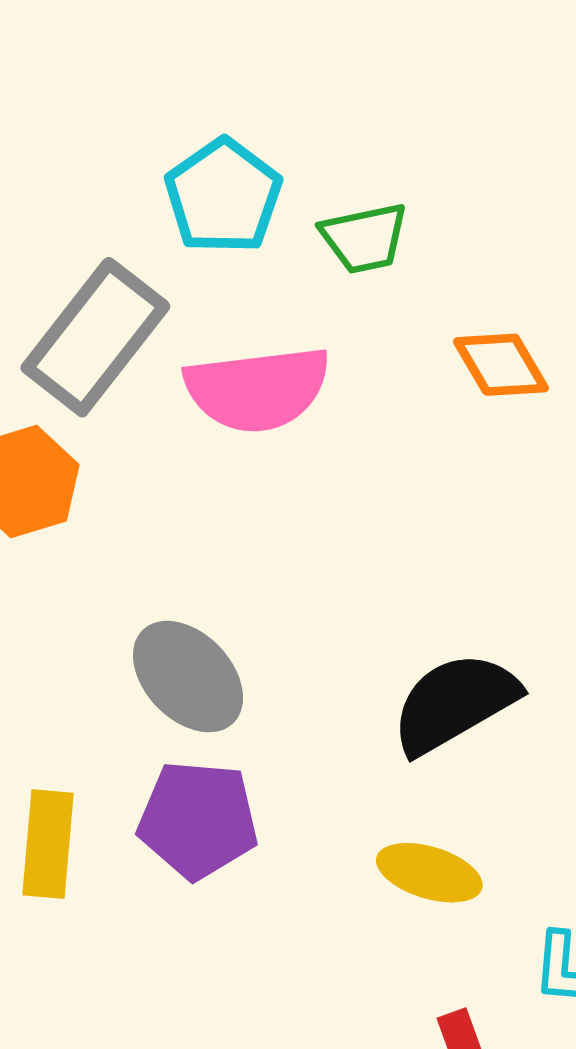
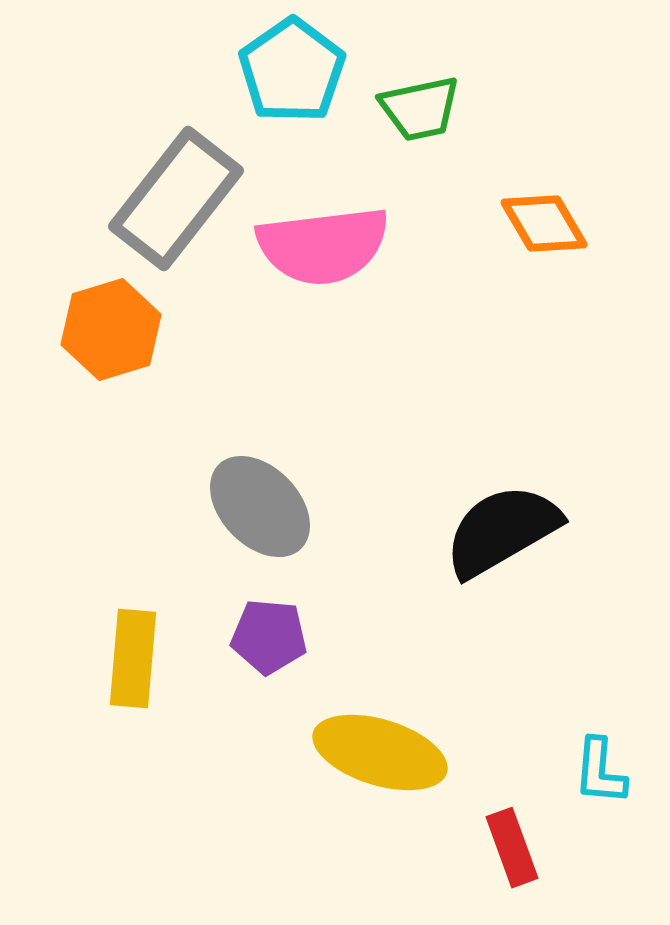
purple pentagon: (198, 820) -> (269, 637), size x0.7
yellow ellipse: (429, 873) -> (380, 753), moved, size x1.4

